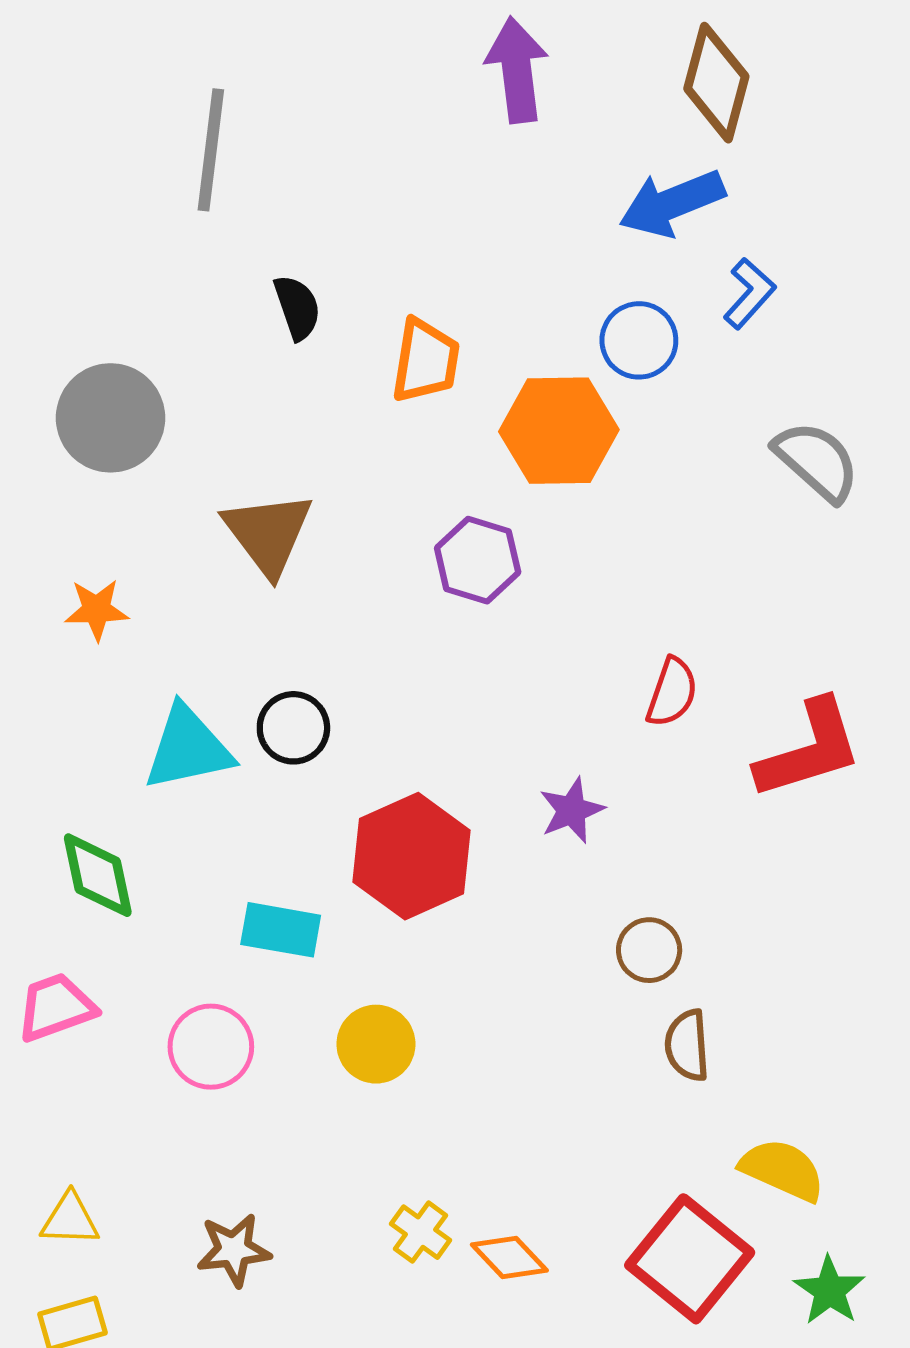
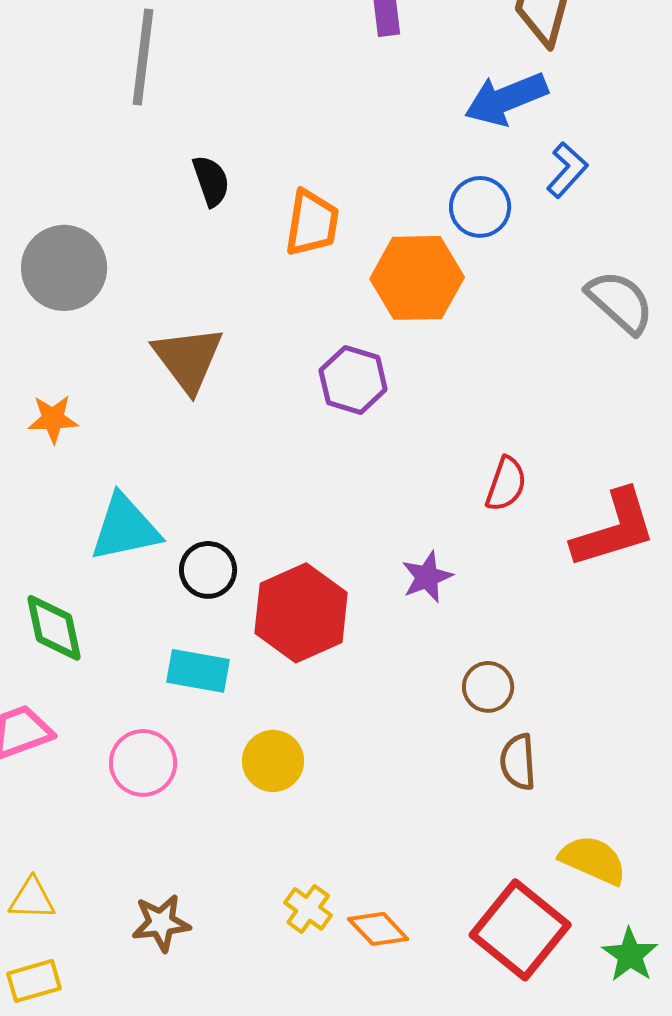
black circle: (293, 728) -> (208, 570), moved

